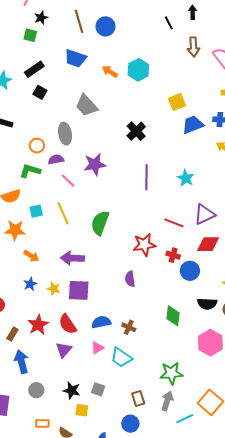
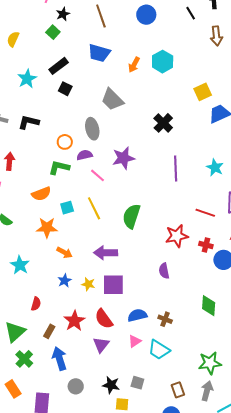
blue circle: (105, 26) -> (146, 15), moved
green square: (30, 35) -> (53, 32), turned 32
orange arrow: (110, 72) -> (134, 65), turned -91

